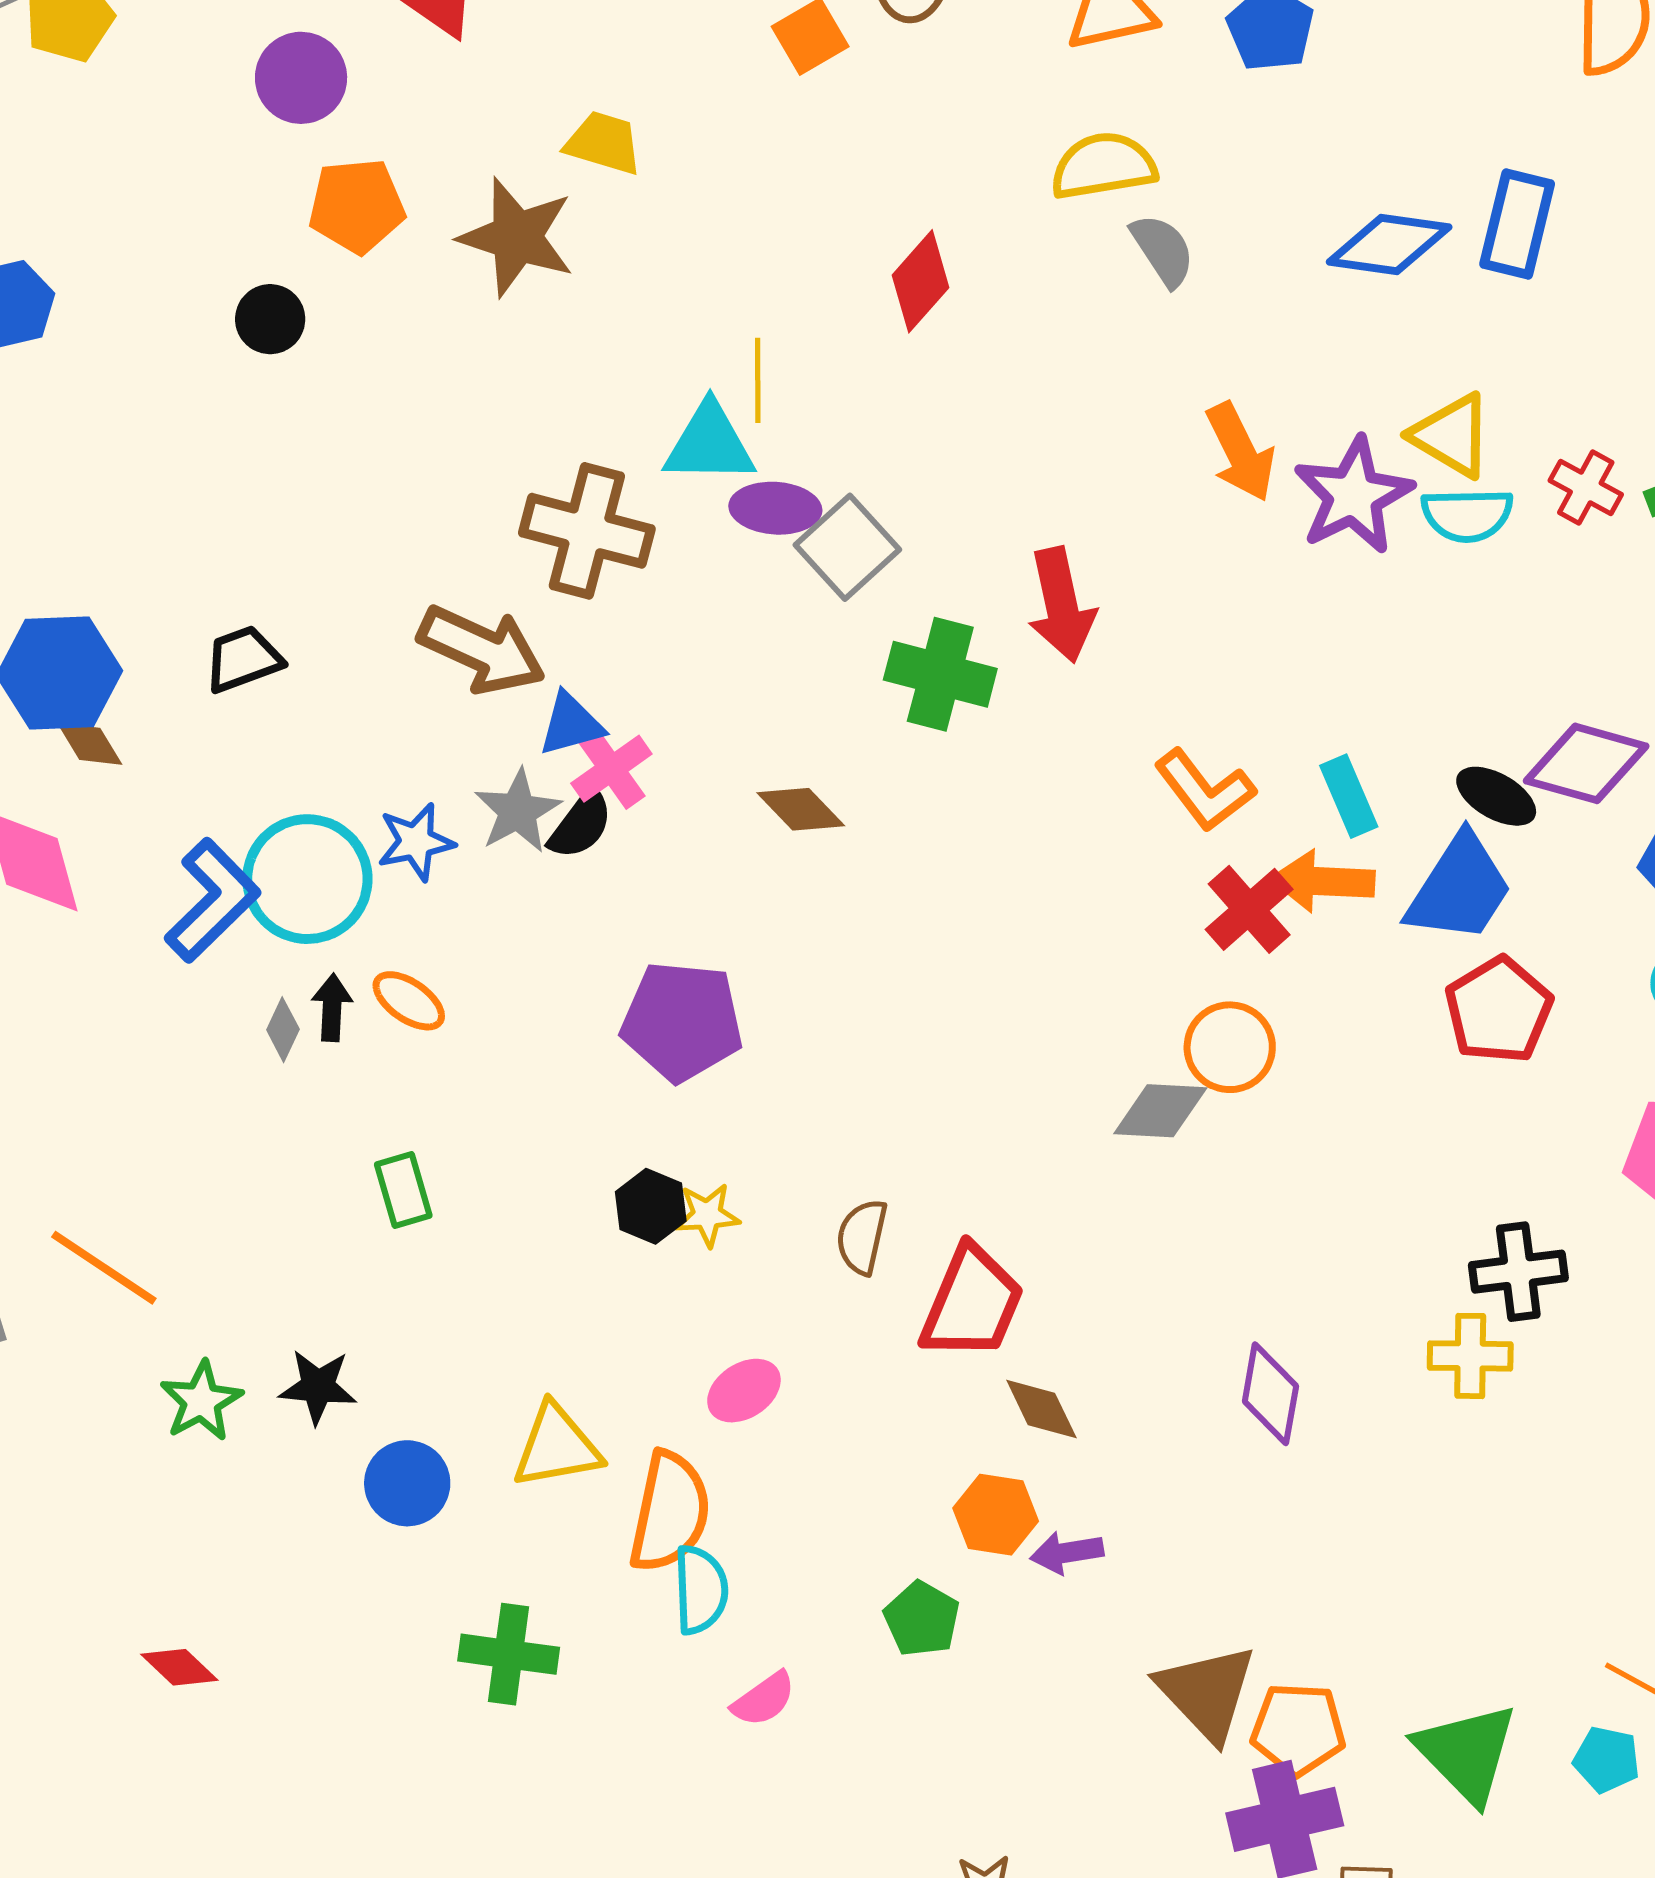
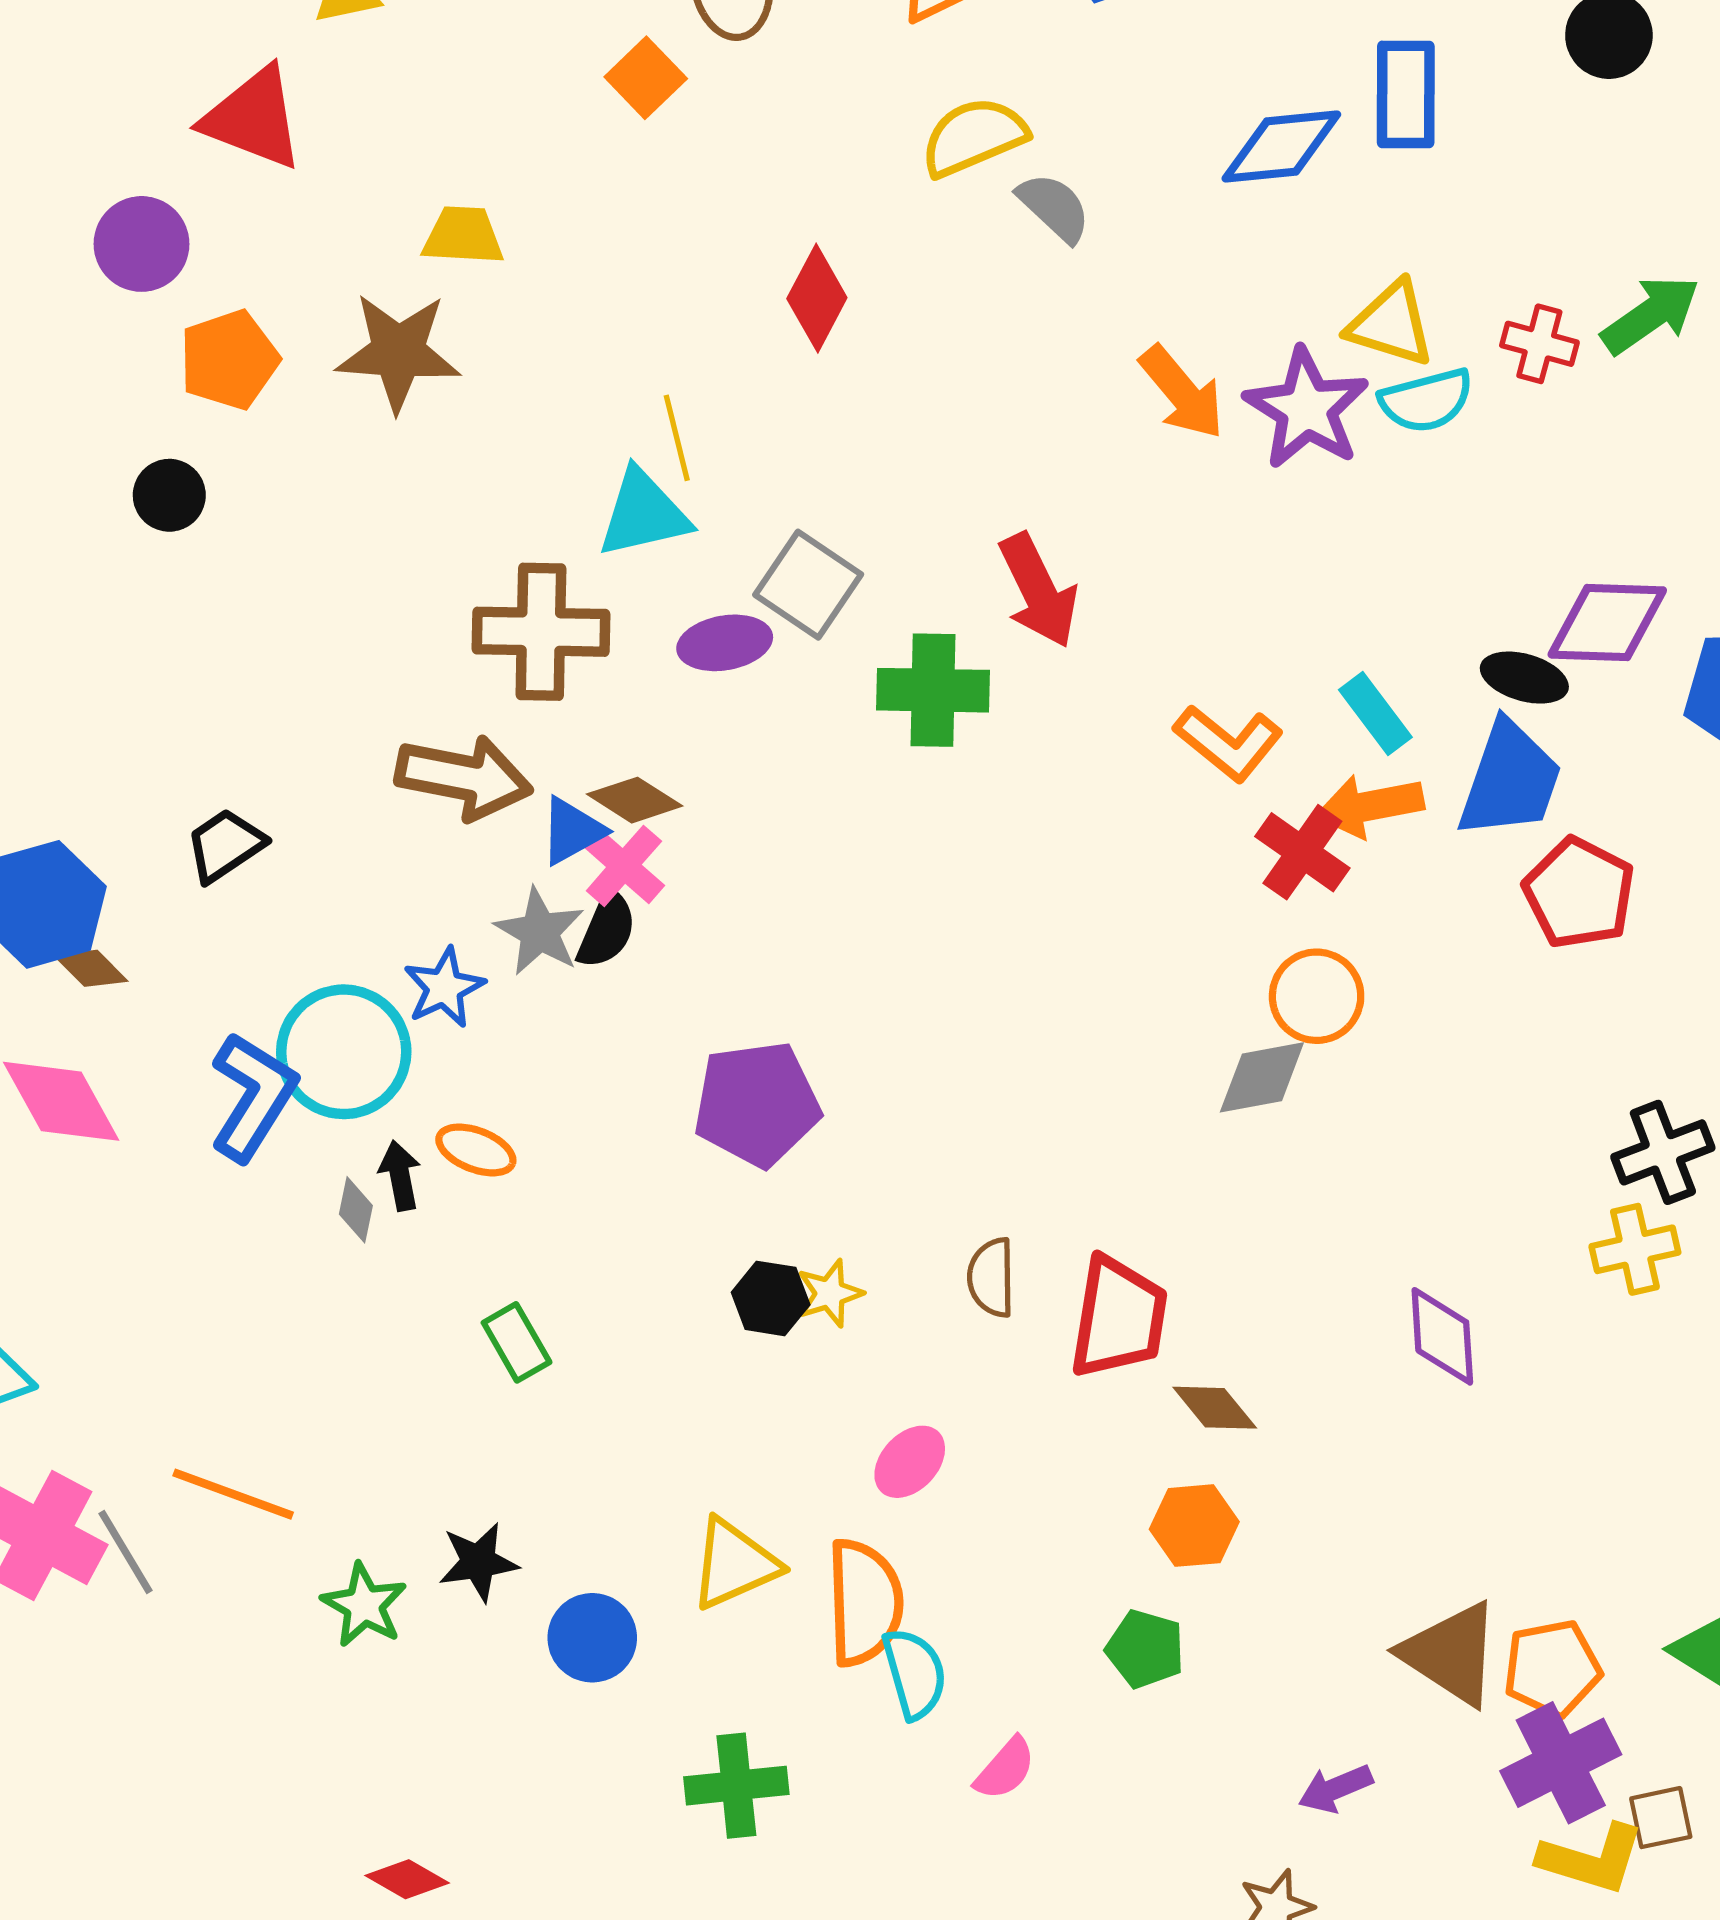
purple ellipse: (775, 508) -> (725, 643), moved
brown diamond: (801, 809) -> (635, 800), moved
purple arrow: (1067, 1553) -> (1335, 1789), moved

